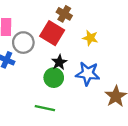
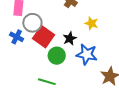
red square: (52, 33) -> (44, 37), moved
black star: (59, 62) -> (70, 39), moved

